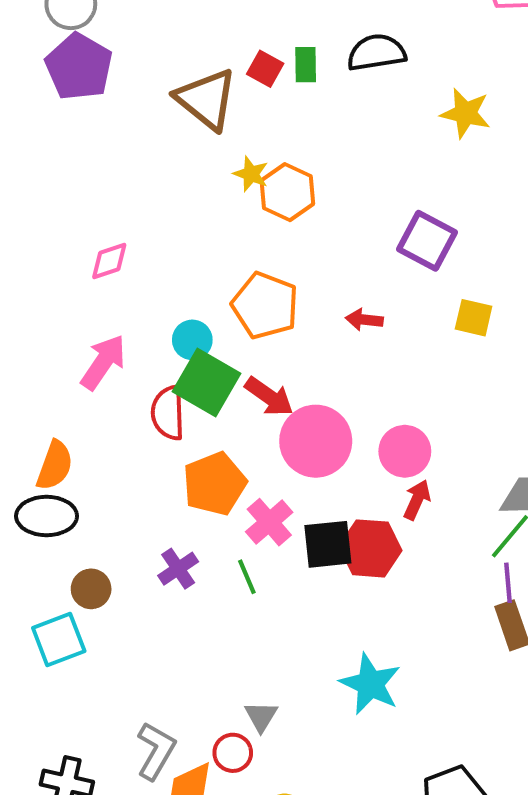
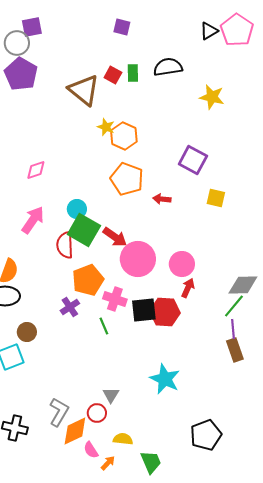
orange pentagon: (265, 306) -> (127, 179), moved
pink cross: (269, 522) -> (115, 299), turned -30
purple cross: (178, 569) -> (70, 307), moved

